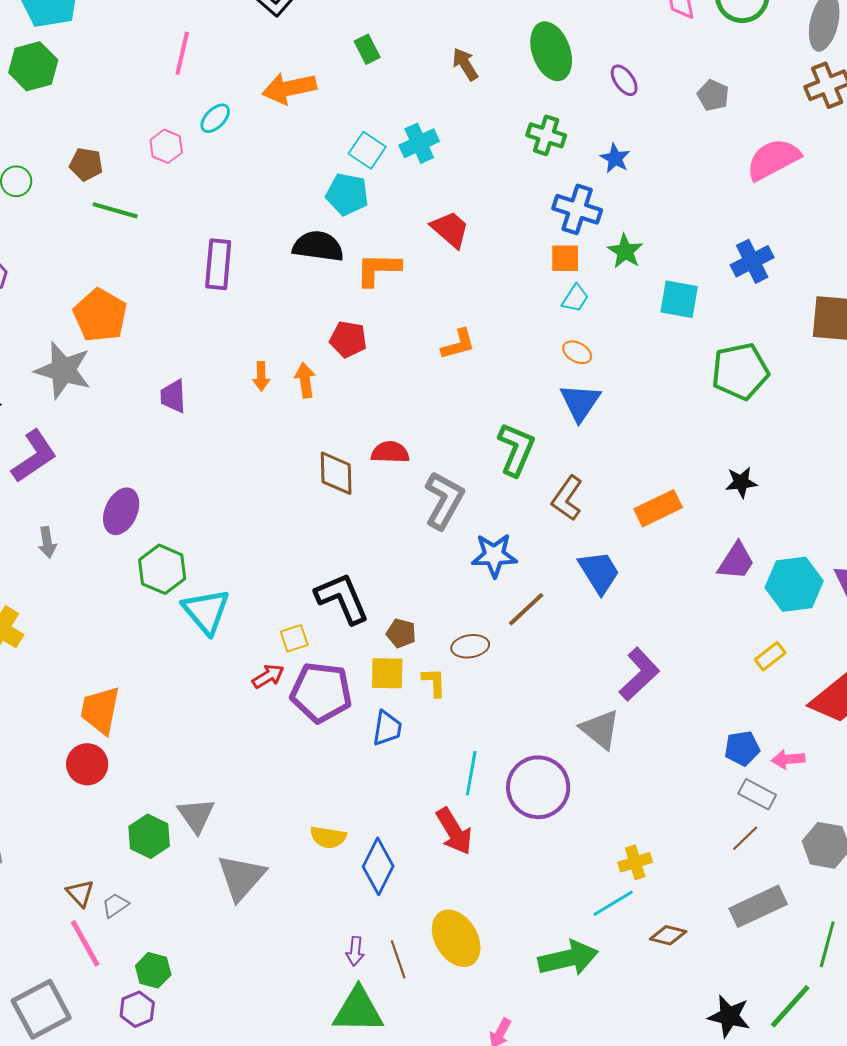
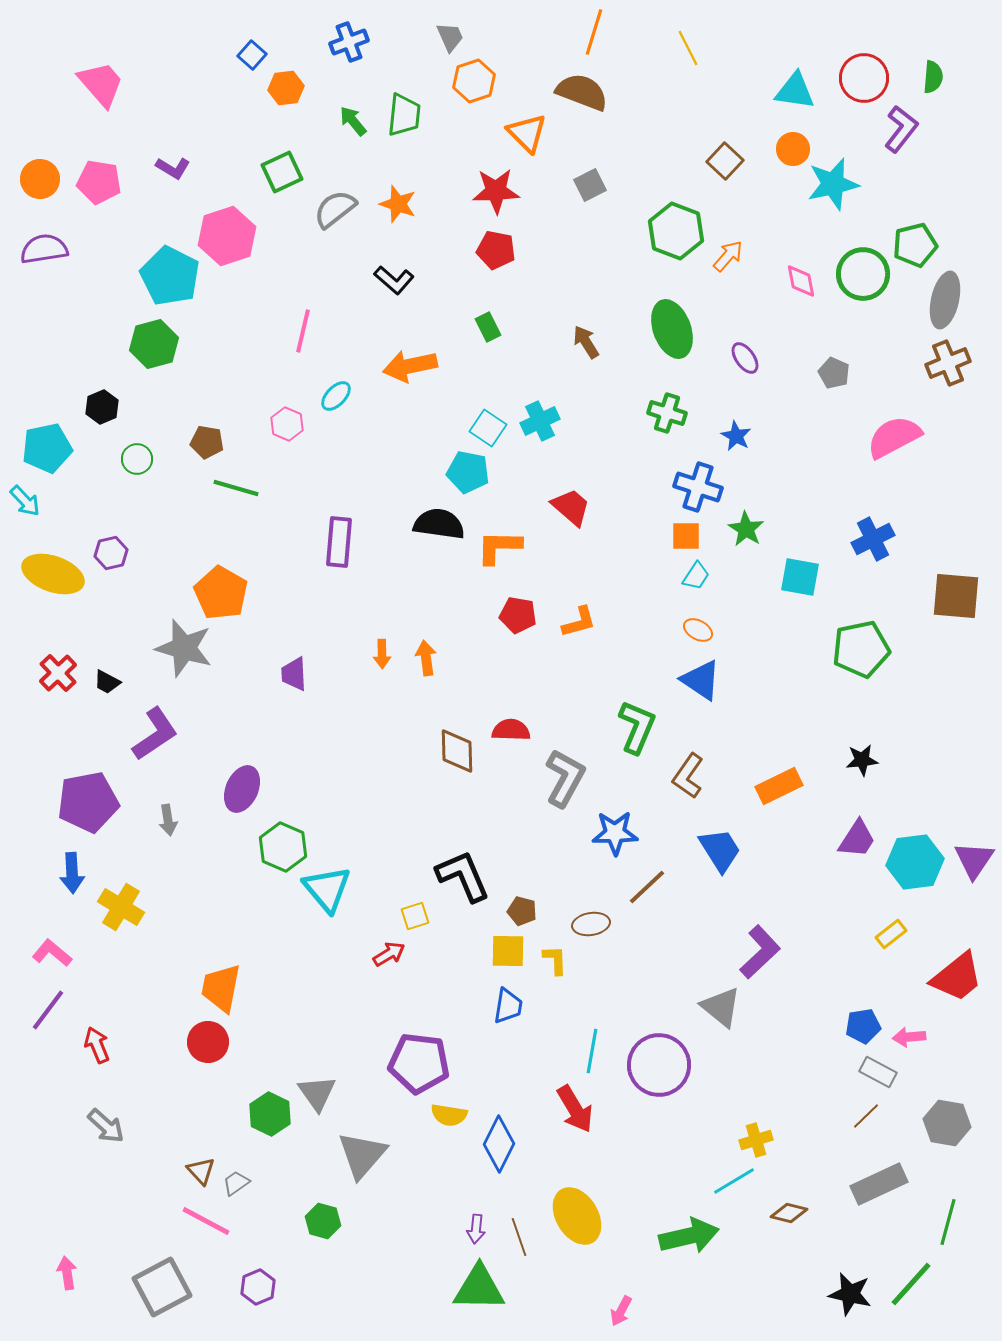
red pentagon: (348, 339) -> (518, 615), moved
blue triangle: (580, 402) -> (701, 680), turned -30
purple pentagon: (321, 692) -> (419, 1063), moved
pink line: (85, 943) -> (206, 1221), turned -33
green hexagon: (153, 970) -> (323, 1221), moved

